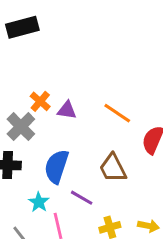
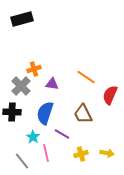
orange cross: (40, 101) -> (34, 69), turned 32
purple triangle: (67, 110) -> (52, 84), moved

